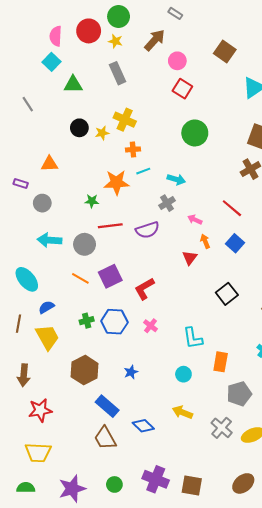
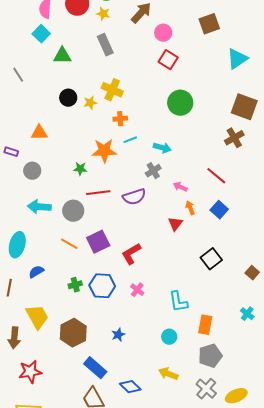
brown square: (225, 52) -> (209, 24), turned 35
cyan ellipse: (27, 279) -> (17, 245), turned 55
yellow trapezoid: (47, 337) -> (37, 317), moved
gray pentagon: (239, 394) -> (210, 356), moved

